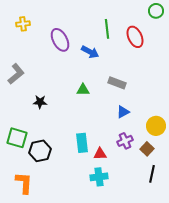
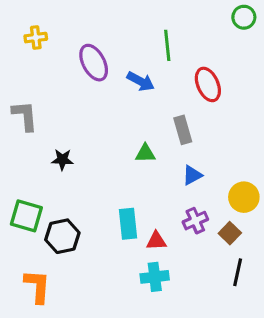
red ellipse: (135, 37) -> (208, 84), moved
gray L-shape: (16, 74) -> (25, 116), turned -55
gray rectangle: (117, 83) -> (183, 130), turned 54
green triangle: (83, 90) -> (145, 153), moved

